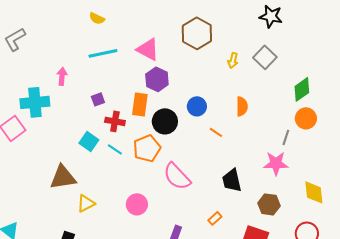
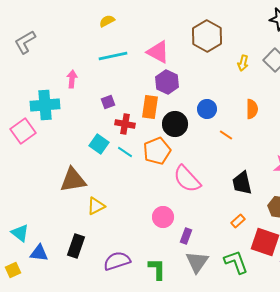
yellow semicircle: (97, 18) -> (107, 21), turned 126
pink circle: (137, 204) -> (163, 217), moved
orange rectangle: (215, 218) -> (238, 221), moved

